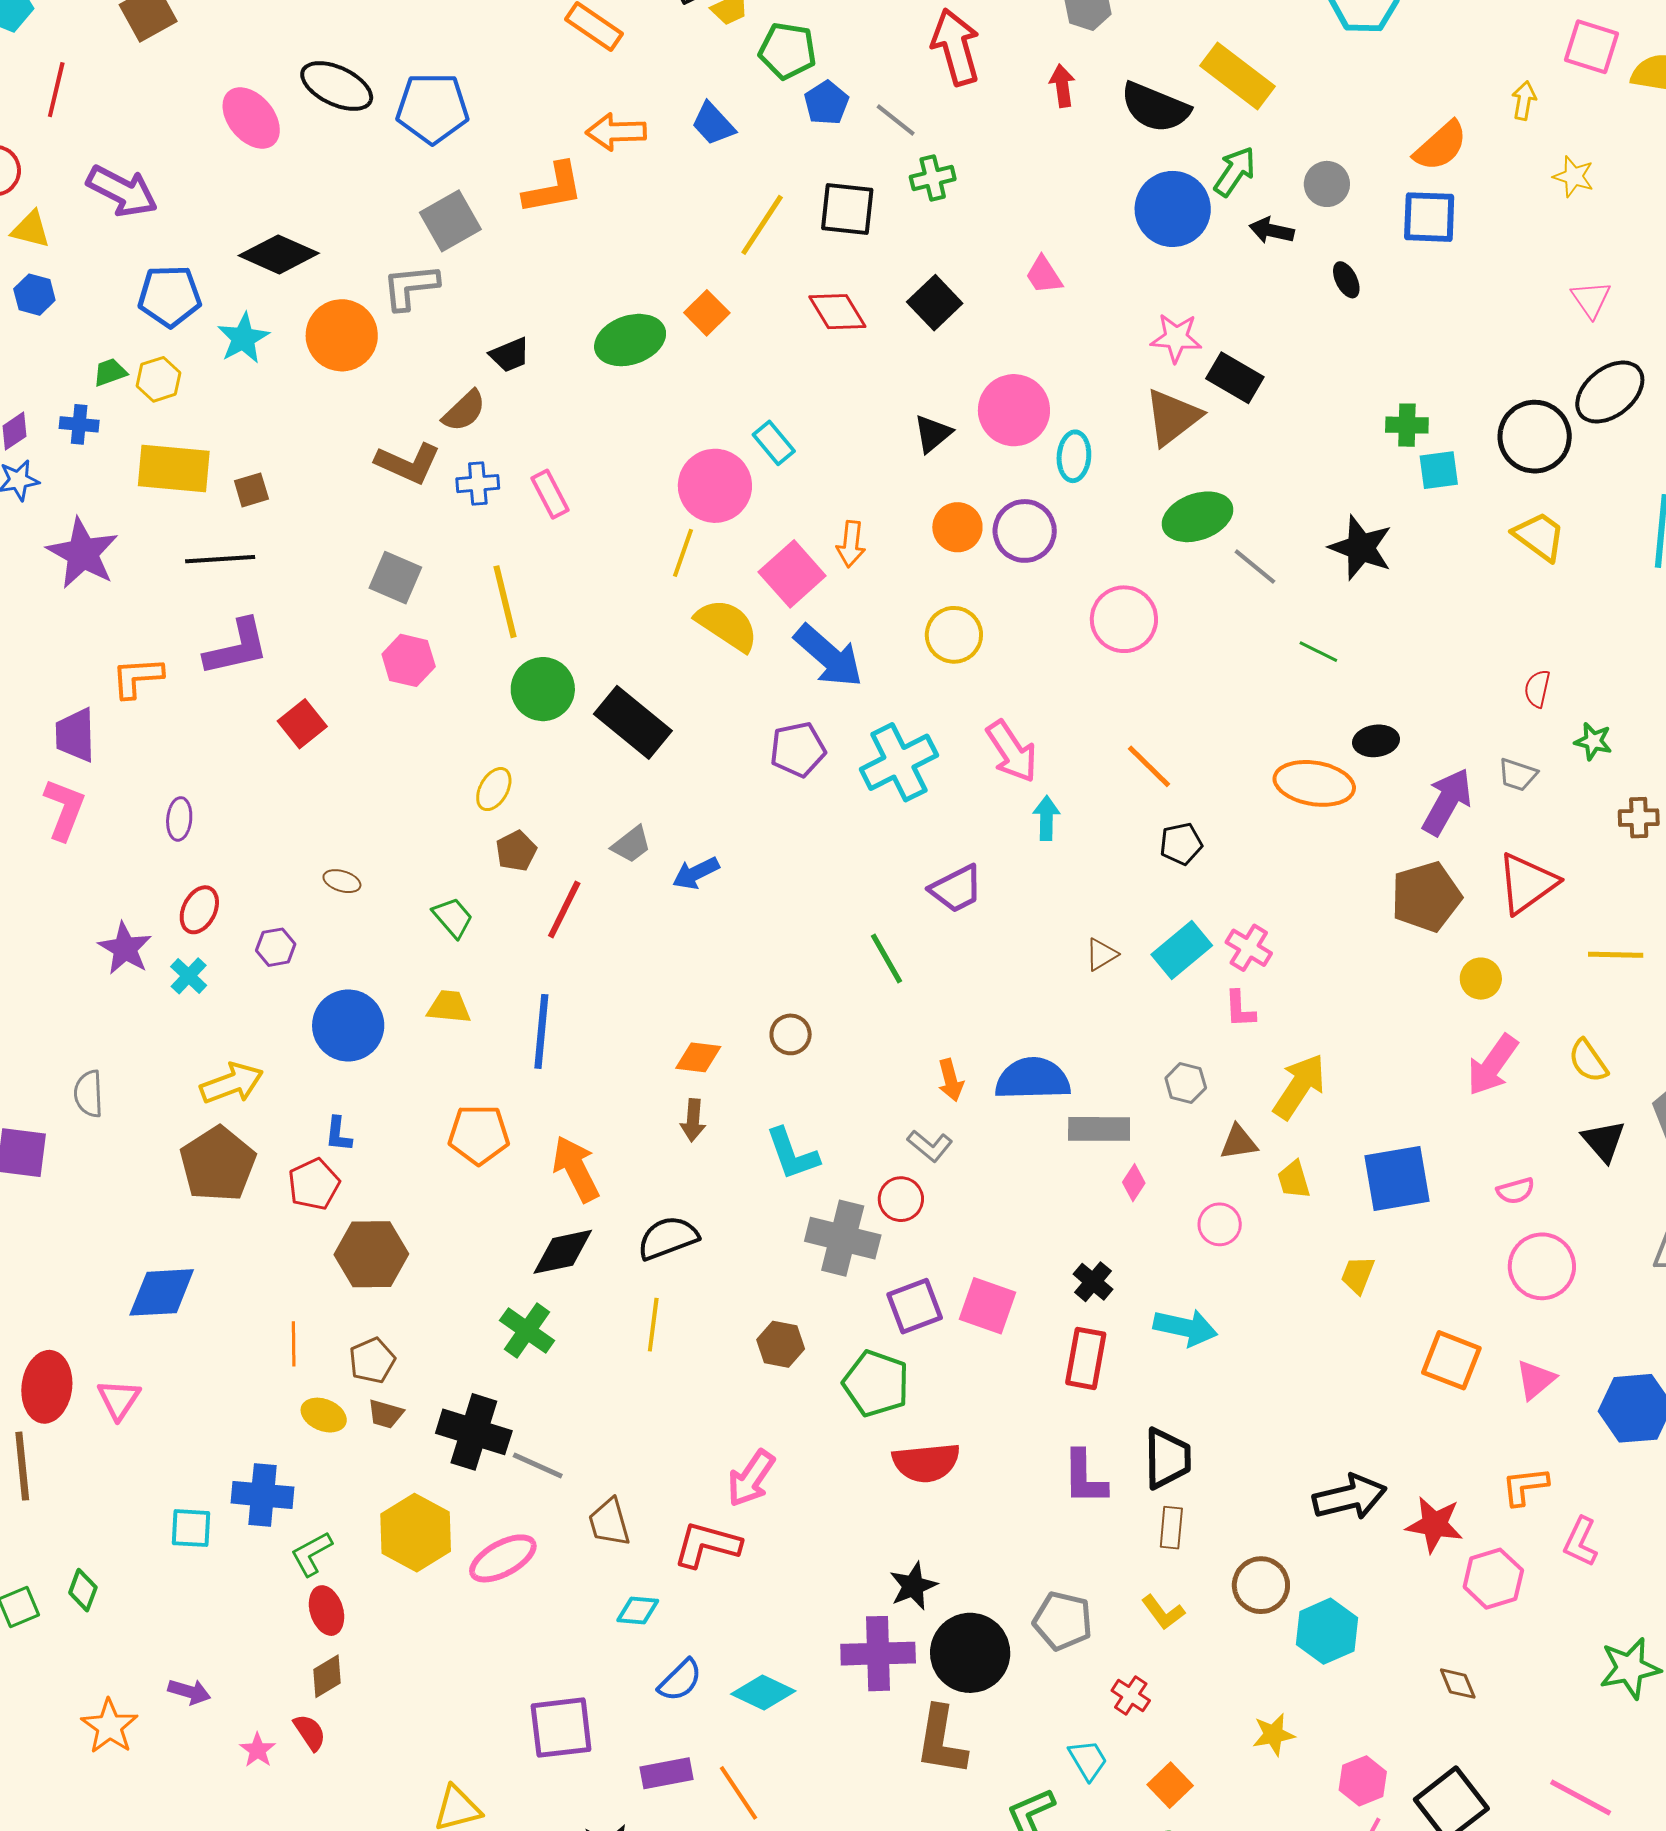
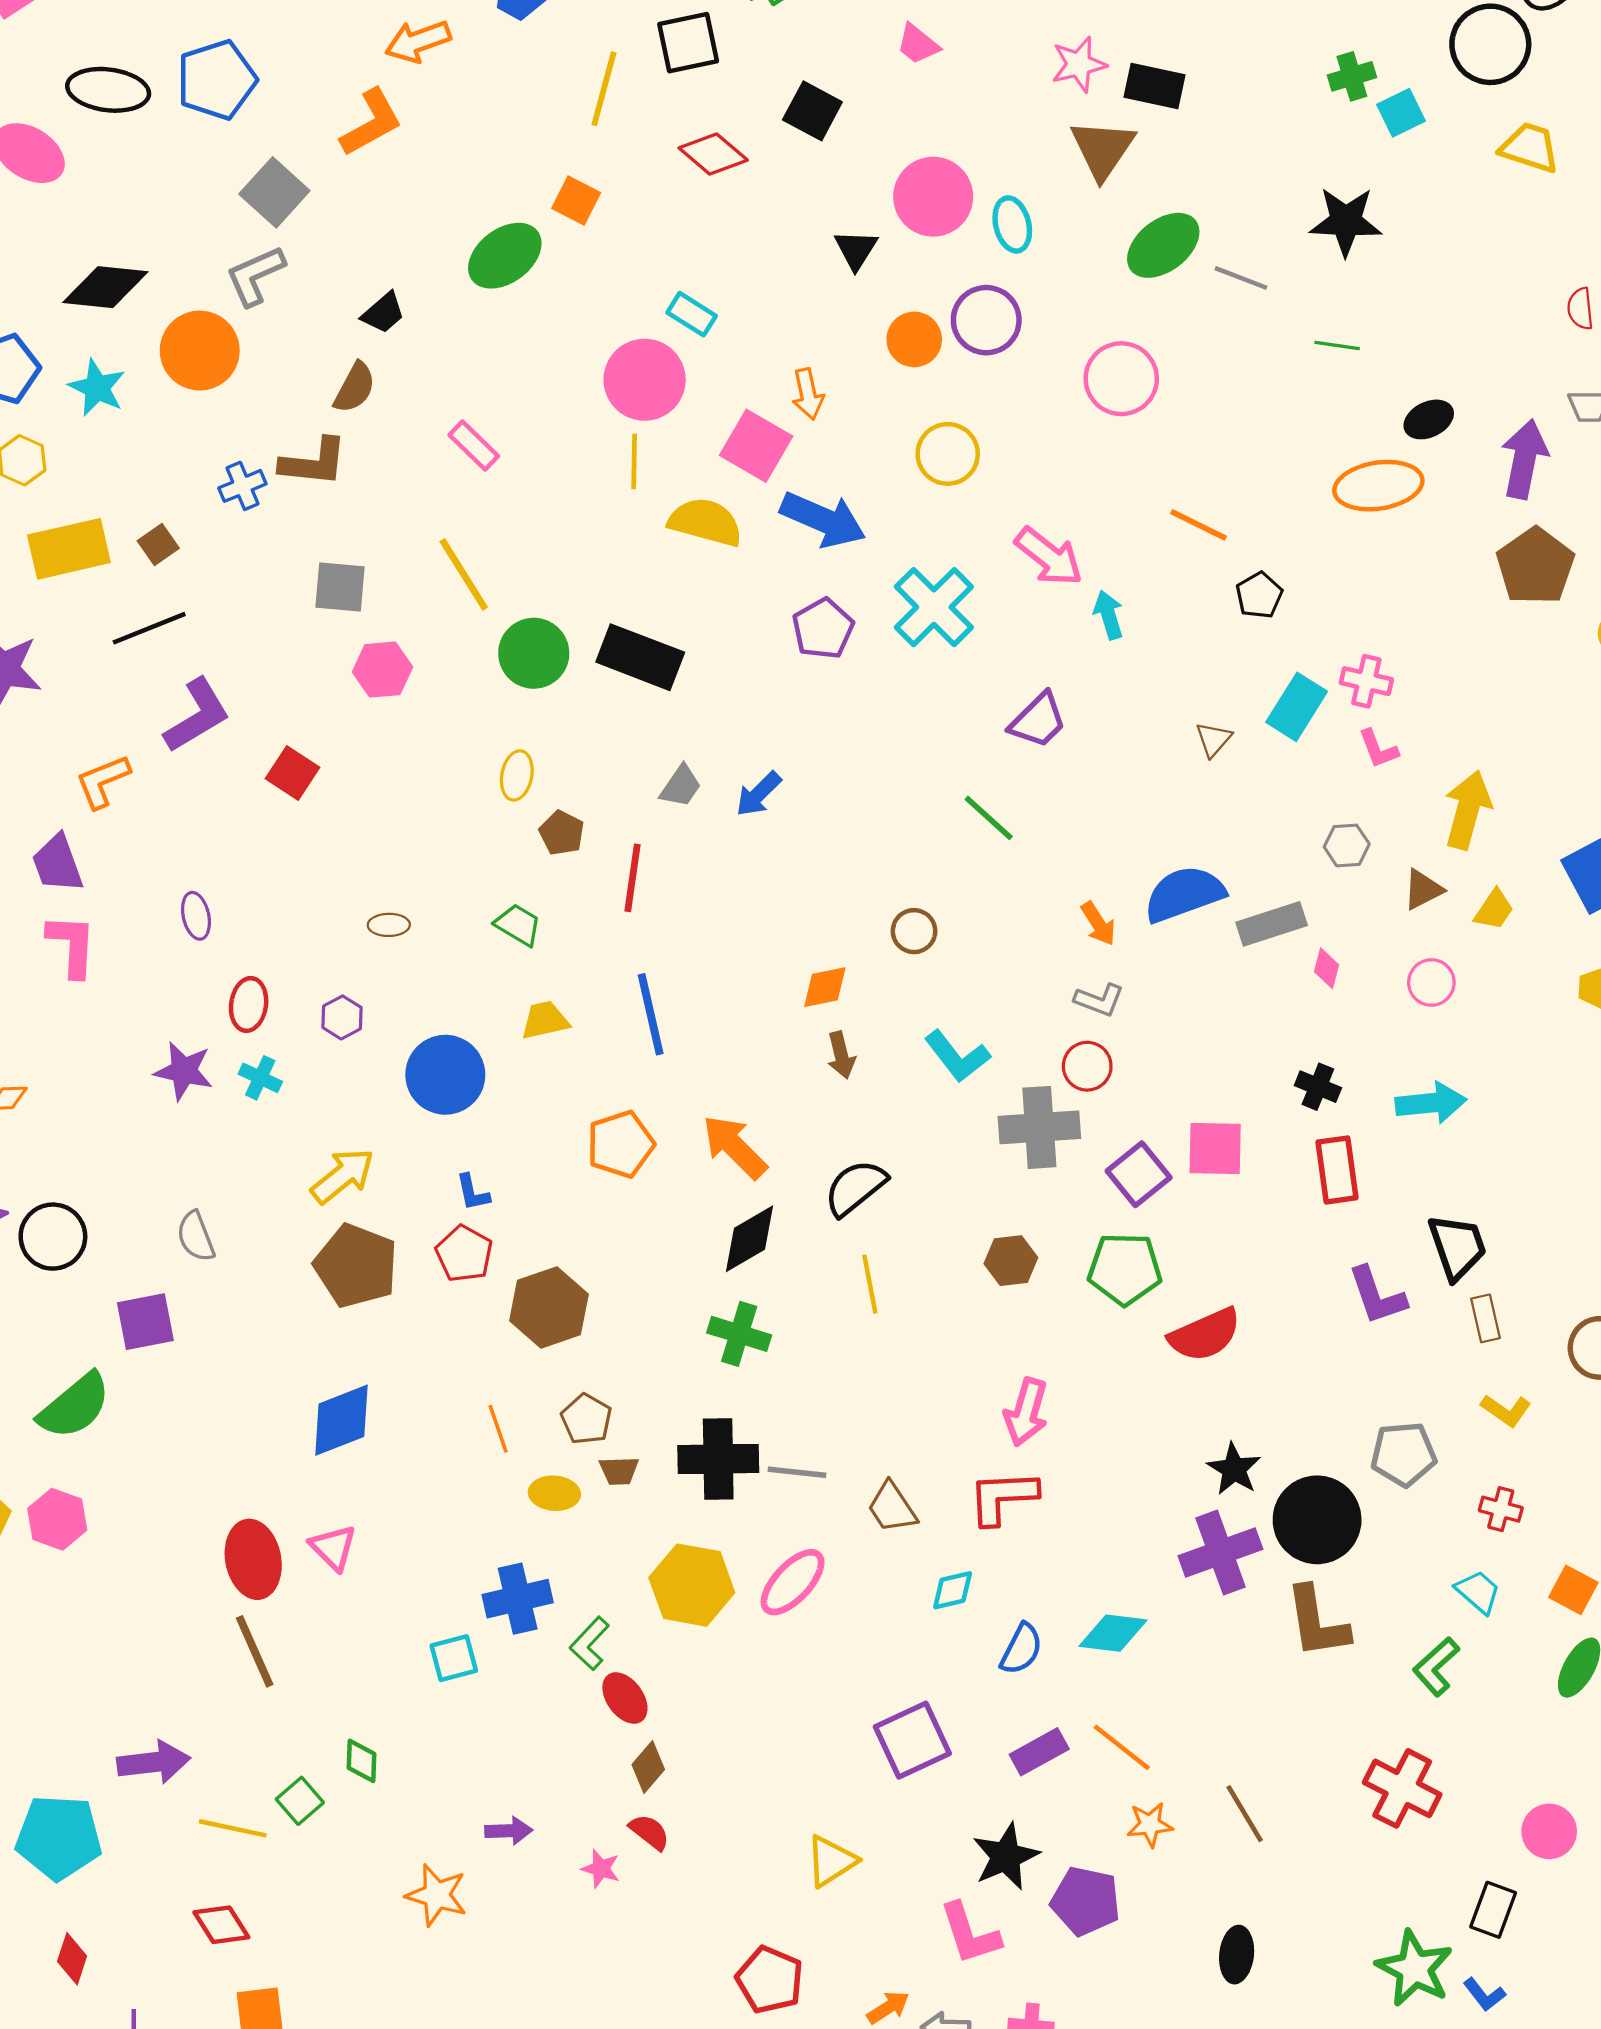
blue cross: (478, 484) -> (242, 486), moved
yellow trapezoid: (1294, 1180) -> (1494, 910), turned -111

